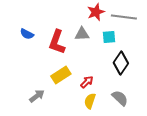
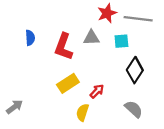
blue semicircle: (27, 34) -> (30, 38), turned -120
gray arrow: (37, 96) -> (14, 107), moved
yellow semicircle: (90, 101) -> (82, 112), moved

